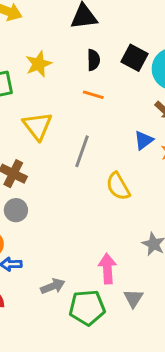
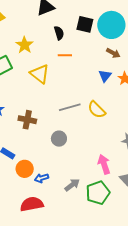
yellow triangle: (37, 126) -> (40, 74), moved
gray line: (82, 151) -> (70, 107), moved, turned 70
gray circle: (16, 210) -> (59, 139), moved

